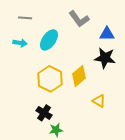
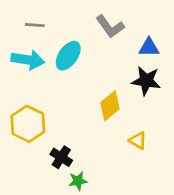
cyan arrow: (20, 43) -> (28, 60), size x1.6
yellow hexagon: (50, 79) -> (28, 124), moved

